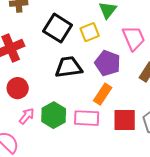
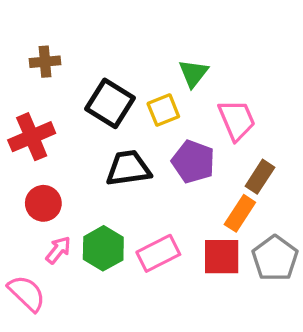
orange rectangle: (103, 94) -> (240, 213), moved
pink rectangle: (87, 118) -> (158, 253), turned -30

